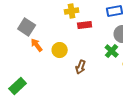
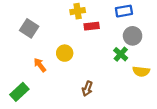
orange arrow: (37, 45) -> (40, 65), moved
brown arrow: (81, 67) -> (87, 89), moved

